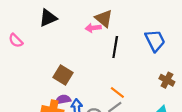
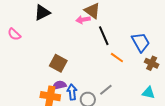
blue trapezoid: (155, 41) -> (141, 42), moved
black line: (115, 47) -> (104, 36), turned -30
orange line: (117, 93) -> (117, 58), moved

